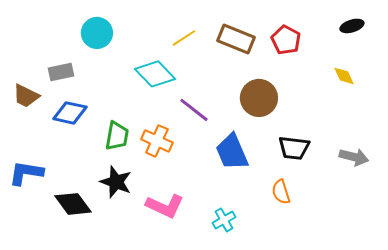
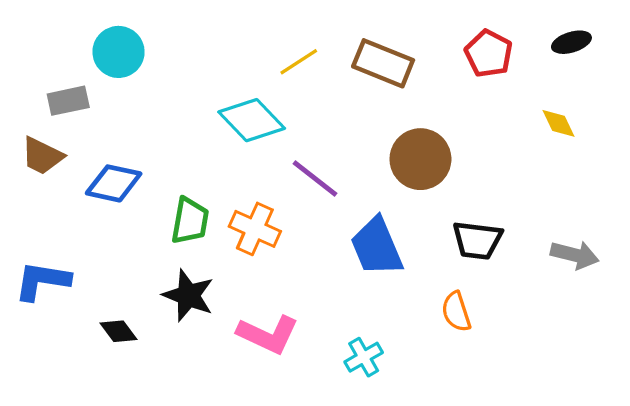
cyan circle: (97, 33) -> (119, 52), moved
red pentagon: (286, 40) -> (489, 54), moved
gray rectangle: (61, 72) -> (68, 101), moved
black diamond: (73, 204) -> (119, 331), size x0.6

